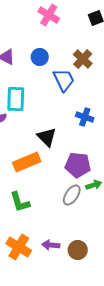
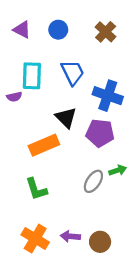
blue trapezoid: (64, 80) -> (73, 73), moved
blue cross: (85, 117) -> (108, 96), size x1.5
purple pentagon: (78, 165) -> (100, 133), moved

